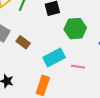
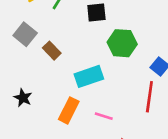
pink line: (78, 67) -> (104, 116), moved

